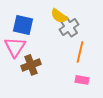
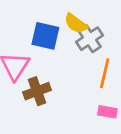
blue square: (23, 25) -> (45, 36), moved

